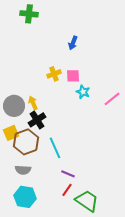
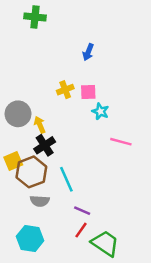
pink line: (112, 99) -> (121, 142), moved, turned 54
gray circle: (14, 106) -> (18, 114), moved
gray semicircle: (23, 170) -> (40, 201), moved

